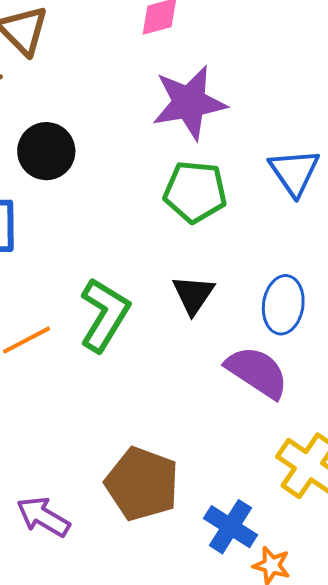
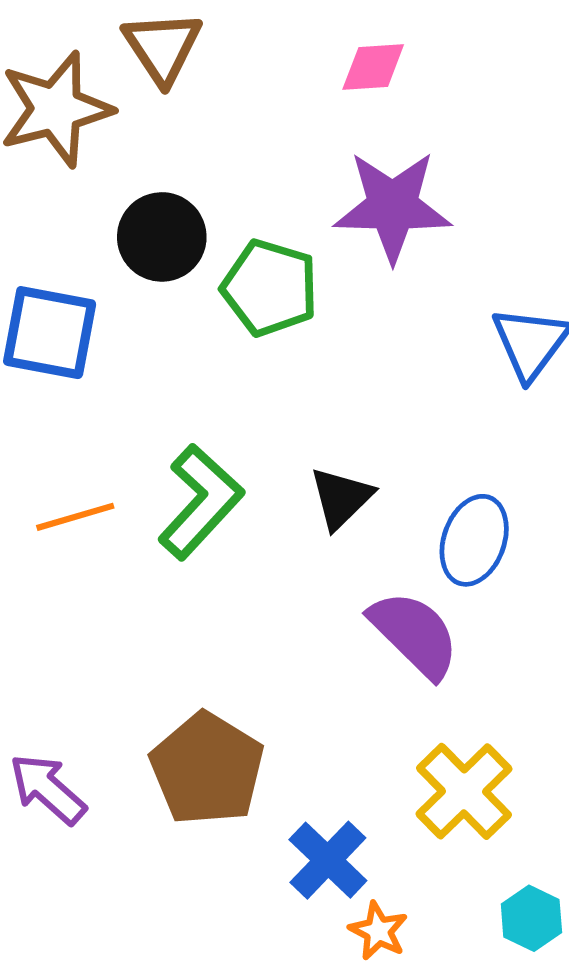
green pentagon: (195, 192) -> (270, 288), moved

